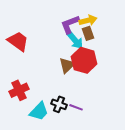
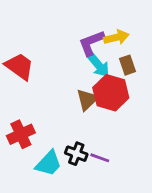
brown rectangle: (88, 33) -> (127, 65), moved

